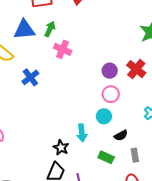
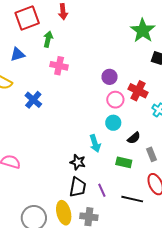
green arrow: (50, 29) -> (48, 39), moved
blue triangle: (24, 30) -> (18, 54), size x0.7
red cross: (136, 69) -> (138, 91), moved

